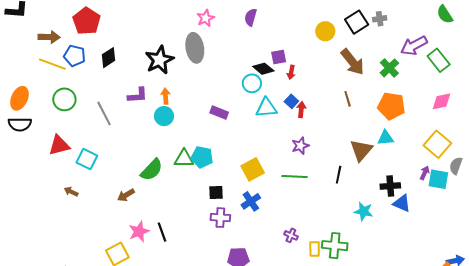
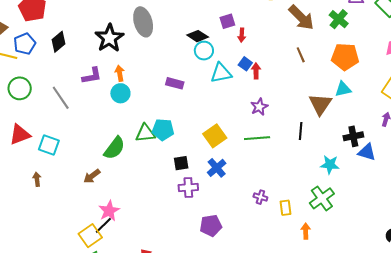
blue pentagon: (75, 56) -> (25, 44), turned -30
black diamond: (263, 69) -> (198, 36), moved
brown arrow: (71, 192) -> (37, 179), turned 64
black line: (162, 232) -> (103, 225), moved, turned 72
green cross: (335, 246) -> (322, 198), moved, turned -35

